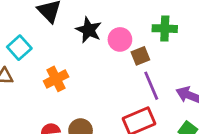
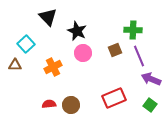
pink circle: (120, 39) -> (83, 53), moved
purple line: (151, 86) -> (139, 56), moved

